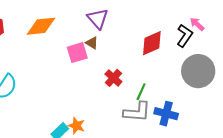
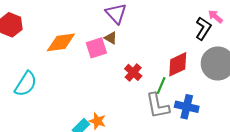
orange diamond: (41, 26) -> (61, 42), moved
red diamond: (152, 43) -> (178, 64), moved
gray L-shape: (137, 112) -> (158, 106), turned 76

